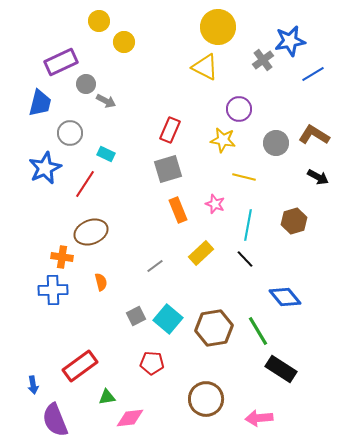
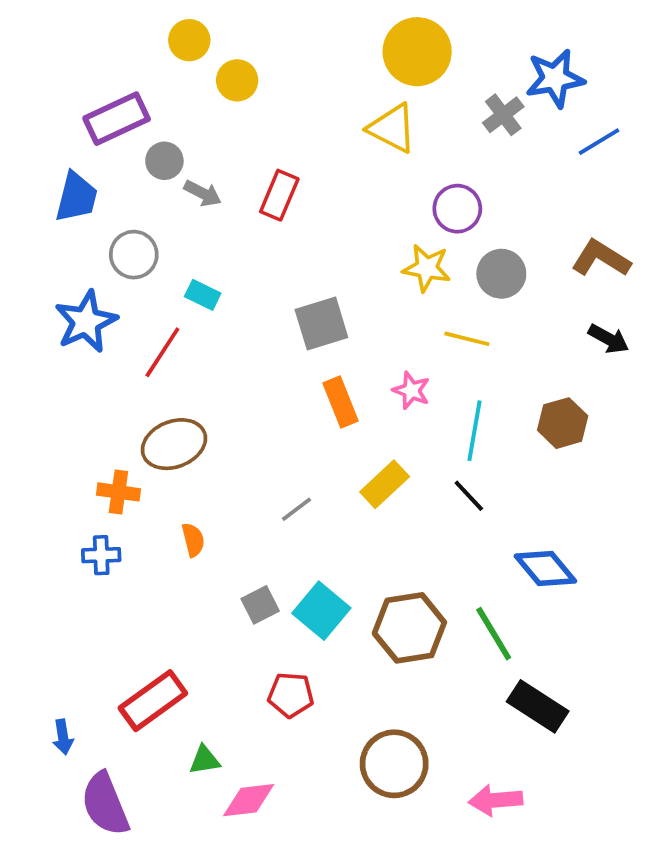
red rectangle: (170, 130) -> (279, 195), moved
gray circle: (276, 143) -> (501, 274), moved
blue cross: (53, 290) -> (101, 555), size x0.7

